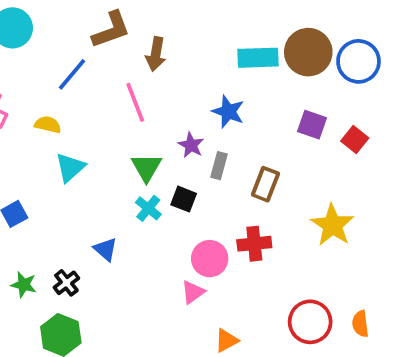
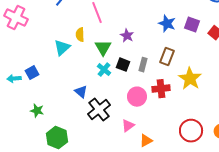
blue star: (228, 112) -> (167, 24), moved
yellow semicircle: (48, 125) -> (80, 35), moved, turned -104
gray rectangle: (219, 166) -> (143, 65), moved
yellow star: (332, 225) -> (190, 79), moved
black cross: (66, 283) -> (99, 110), moved, size x1.6
pink triangle: (193, 292) -> (128, 126), moved

